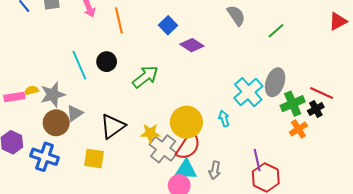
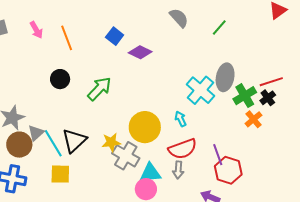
cyan line: (79, 65) -> (53, 143), moved
red line: (322, 93) -> (271, 82), turned -35
red semicircle: (188, 146) -> (183, 149), moved, turned 44

